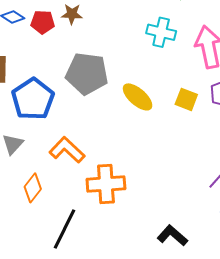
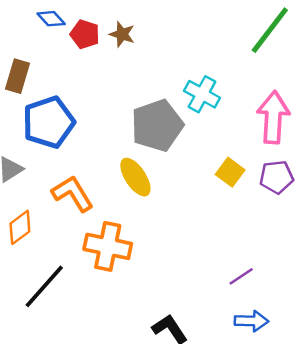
cyan cross: (161, 32) -> (202, 94), moved
gray pentagon: (87, 74) -> (157, 125), moved, turned 30
yellow ellipse: (138, 97) -> (135, 177), moved

